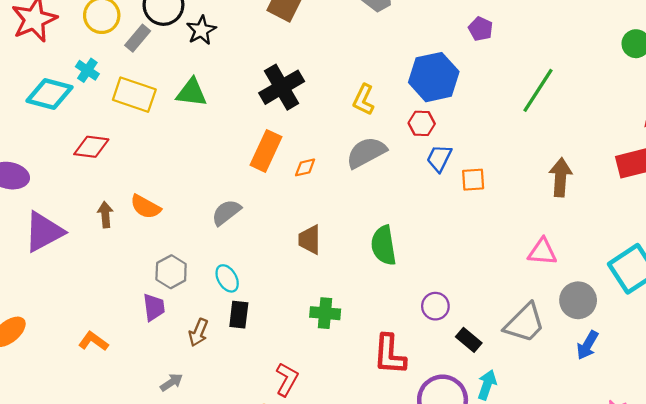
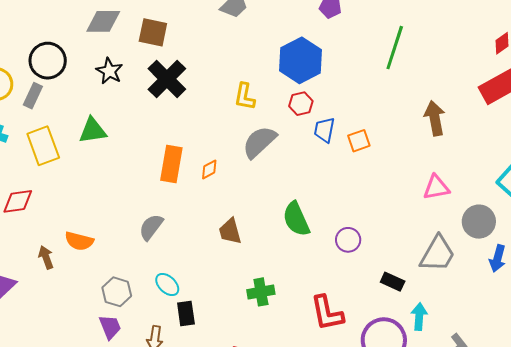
black star: (201, 30) -> (109, 71), moved
black cross: (282, 87) -> (167, 79), moved
yellow rectangle: (134, 95) -> (43, 146), turned 66
purple circle: (435, 306) -> (348, 240), moved

